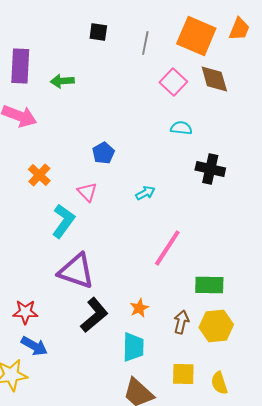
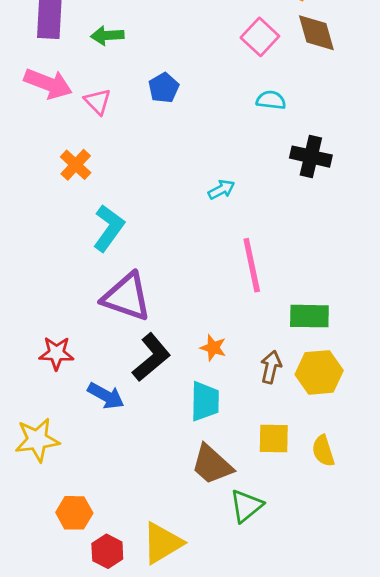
blue pentagon: (103, 153) -> (164, 88), moved
pink triangle: (87, 192) -> (98, 102), moved
pink line: (167, 248) -> (252, 265), turned -45
orange star: (139, 308) -> (213, 348), turned -30
blue arrow: (34, 346) -> (106, 396), moved

